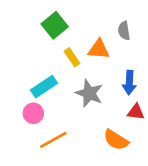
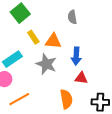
orange triangle: (99, 49) -> (53, 41), moved
orange semicircle: (116, 140) -> (66, 99), turned -132

